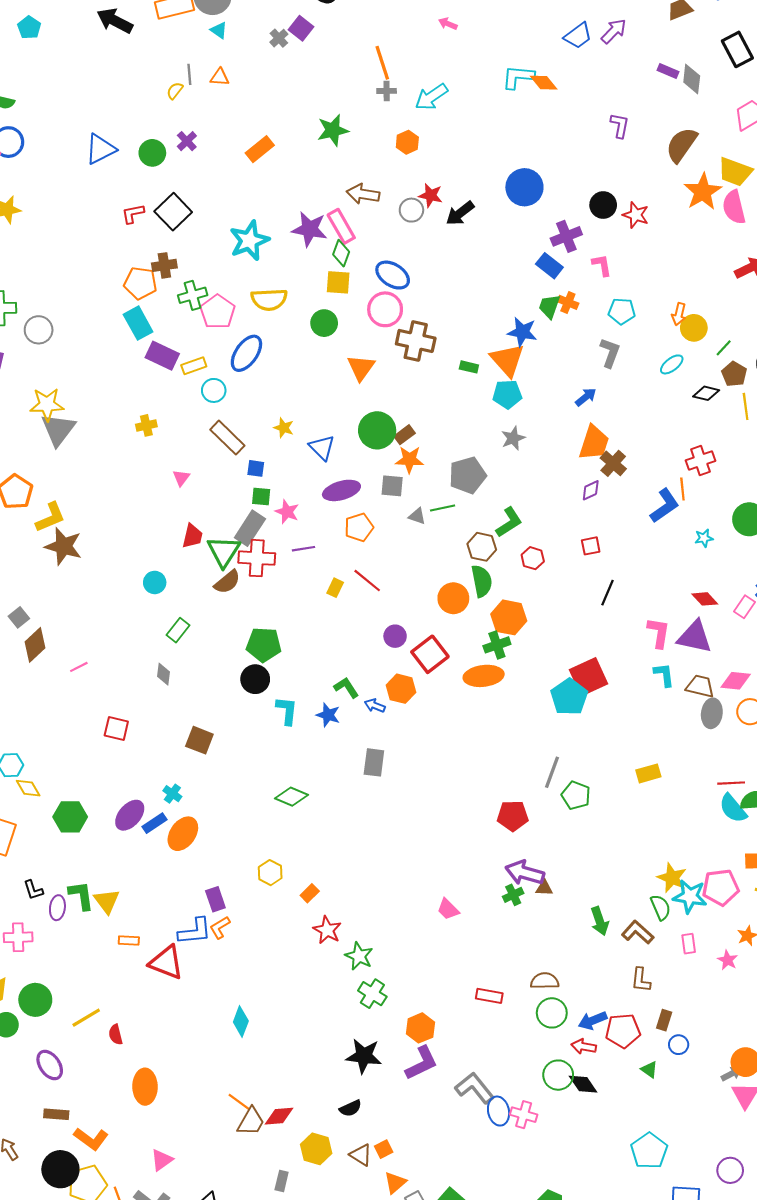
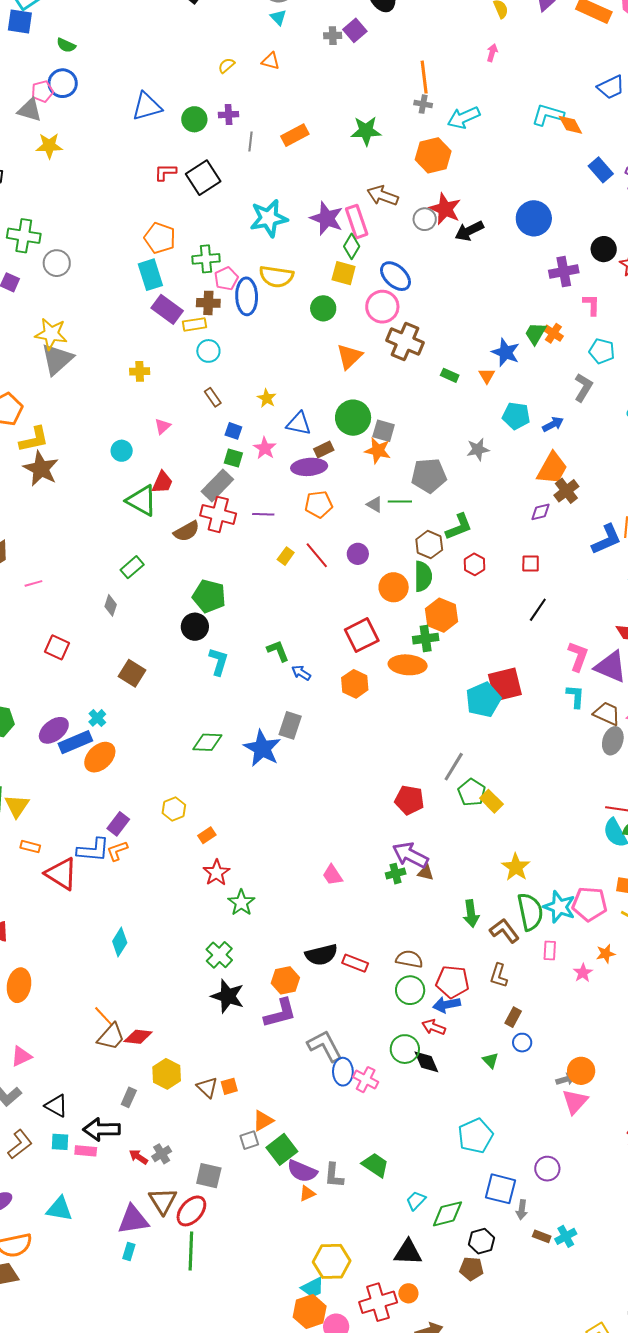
pink arrow: (448, 24) -> (492, 53), turned 72
gray cross: (279, 38) -> (333, 36), turned 30
gray line: (189, 74) -> (251, 141), moved
purple cross: (187, 141) -> (229, 115), turned 30
orange hexagon: (407, 142) -> (433, 155), size x1.6
red star: (431, 195) -> (445, 209), size x1.4
brown cross: (164, 265) -> (208, 303), moved
blue rectangle: (549, 266) -> (601, 170), moved
pink pentagon: (218, 312) -> (226, 279), size x0.7
blue ellipse: (246, 353) -> (247, 296), moved, turned -48
orange triangle: (507, 360) -> (487, 376), size x0.5
cyan pentagon: (507, 394) -> (516, 416), moved
brown rectangle: (405, 435) -> (324, 449), moved
brown rectangle: (227, 438) -> (213, 397), size x0.6
blue triangle: (322, 447) -> (299, 423), turned -44
gray square: (392, 486) -> (384, 431), moved
pink star: (287, 512) -> (265, 448), moved
green triangle: (224, 551) -> (142, 501), moved, turned -44
cyan circle: (155, 582) -> (122, 451), moved
purple circle: (395, 636) -> (358, 554), moved
orange hexagon: (401, 689) -> (355, 684), moved
blue star: (328, 715) -> (262, 748), moved, size x1.6
yellow rectangle: (648, 773) -> (491, 801), moved, turned 50
green diamond: (292, 797) -> (207, 742), turned -32
blue rectangle: (154, 823) -> (75, 742), size x1.4
yellow star: (672, 878) -> (516, 867), moved
purple rectangle: (215, 899) -> (118, 824), turned 45
green semicircle: (661, 907) -> (530, 912), size x1.5
green cross: (372, 994) -> (219, 955), moved
red pentagon: (623, 1031) -> (452, 982), moved
black semicircle: (350, 1108) -> (321, 955), moved, size x1.5
orange triangle: (395, 1183) -> (263, 1121), moved

